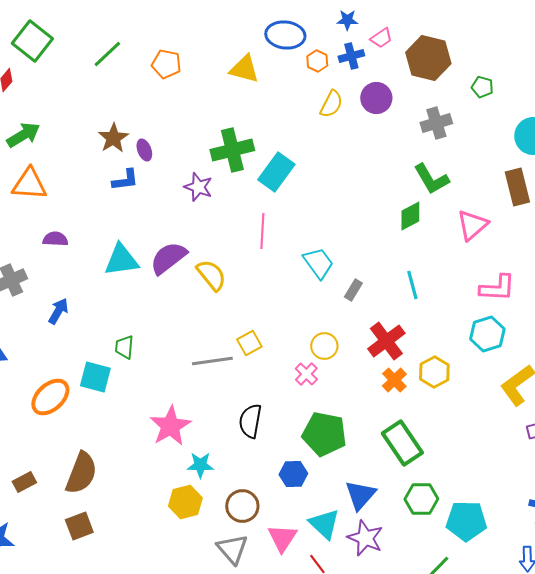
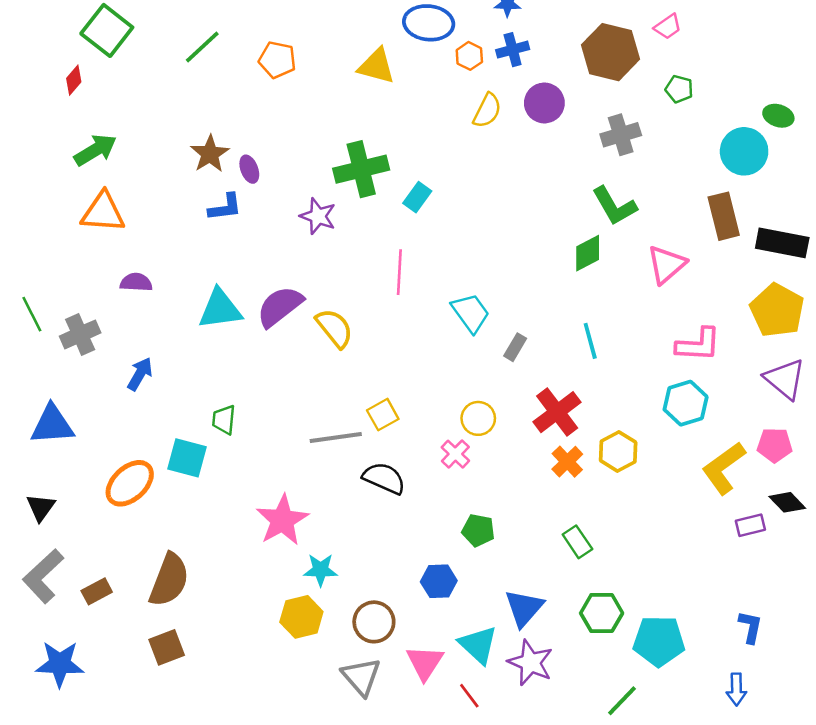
pink trapezoid: (381, 38) -> (668, 27), moved
cyan rectangle: (276, 172) -> (417, 197), size x0.6
black semicircle: (250, 421) -> (384, 478), moved, turned 104
green pentagon: (324, 434) -> (478, 530), size x0.6
green rectangle: (402, 443) -> (577, 542), size x0.6

